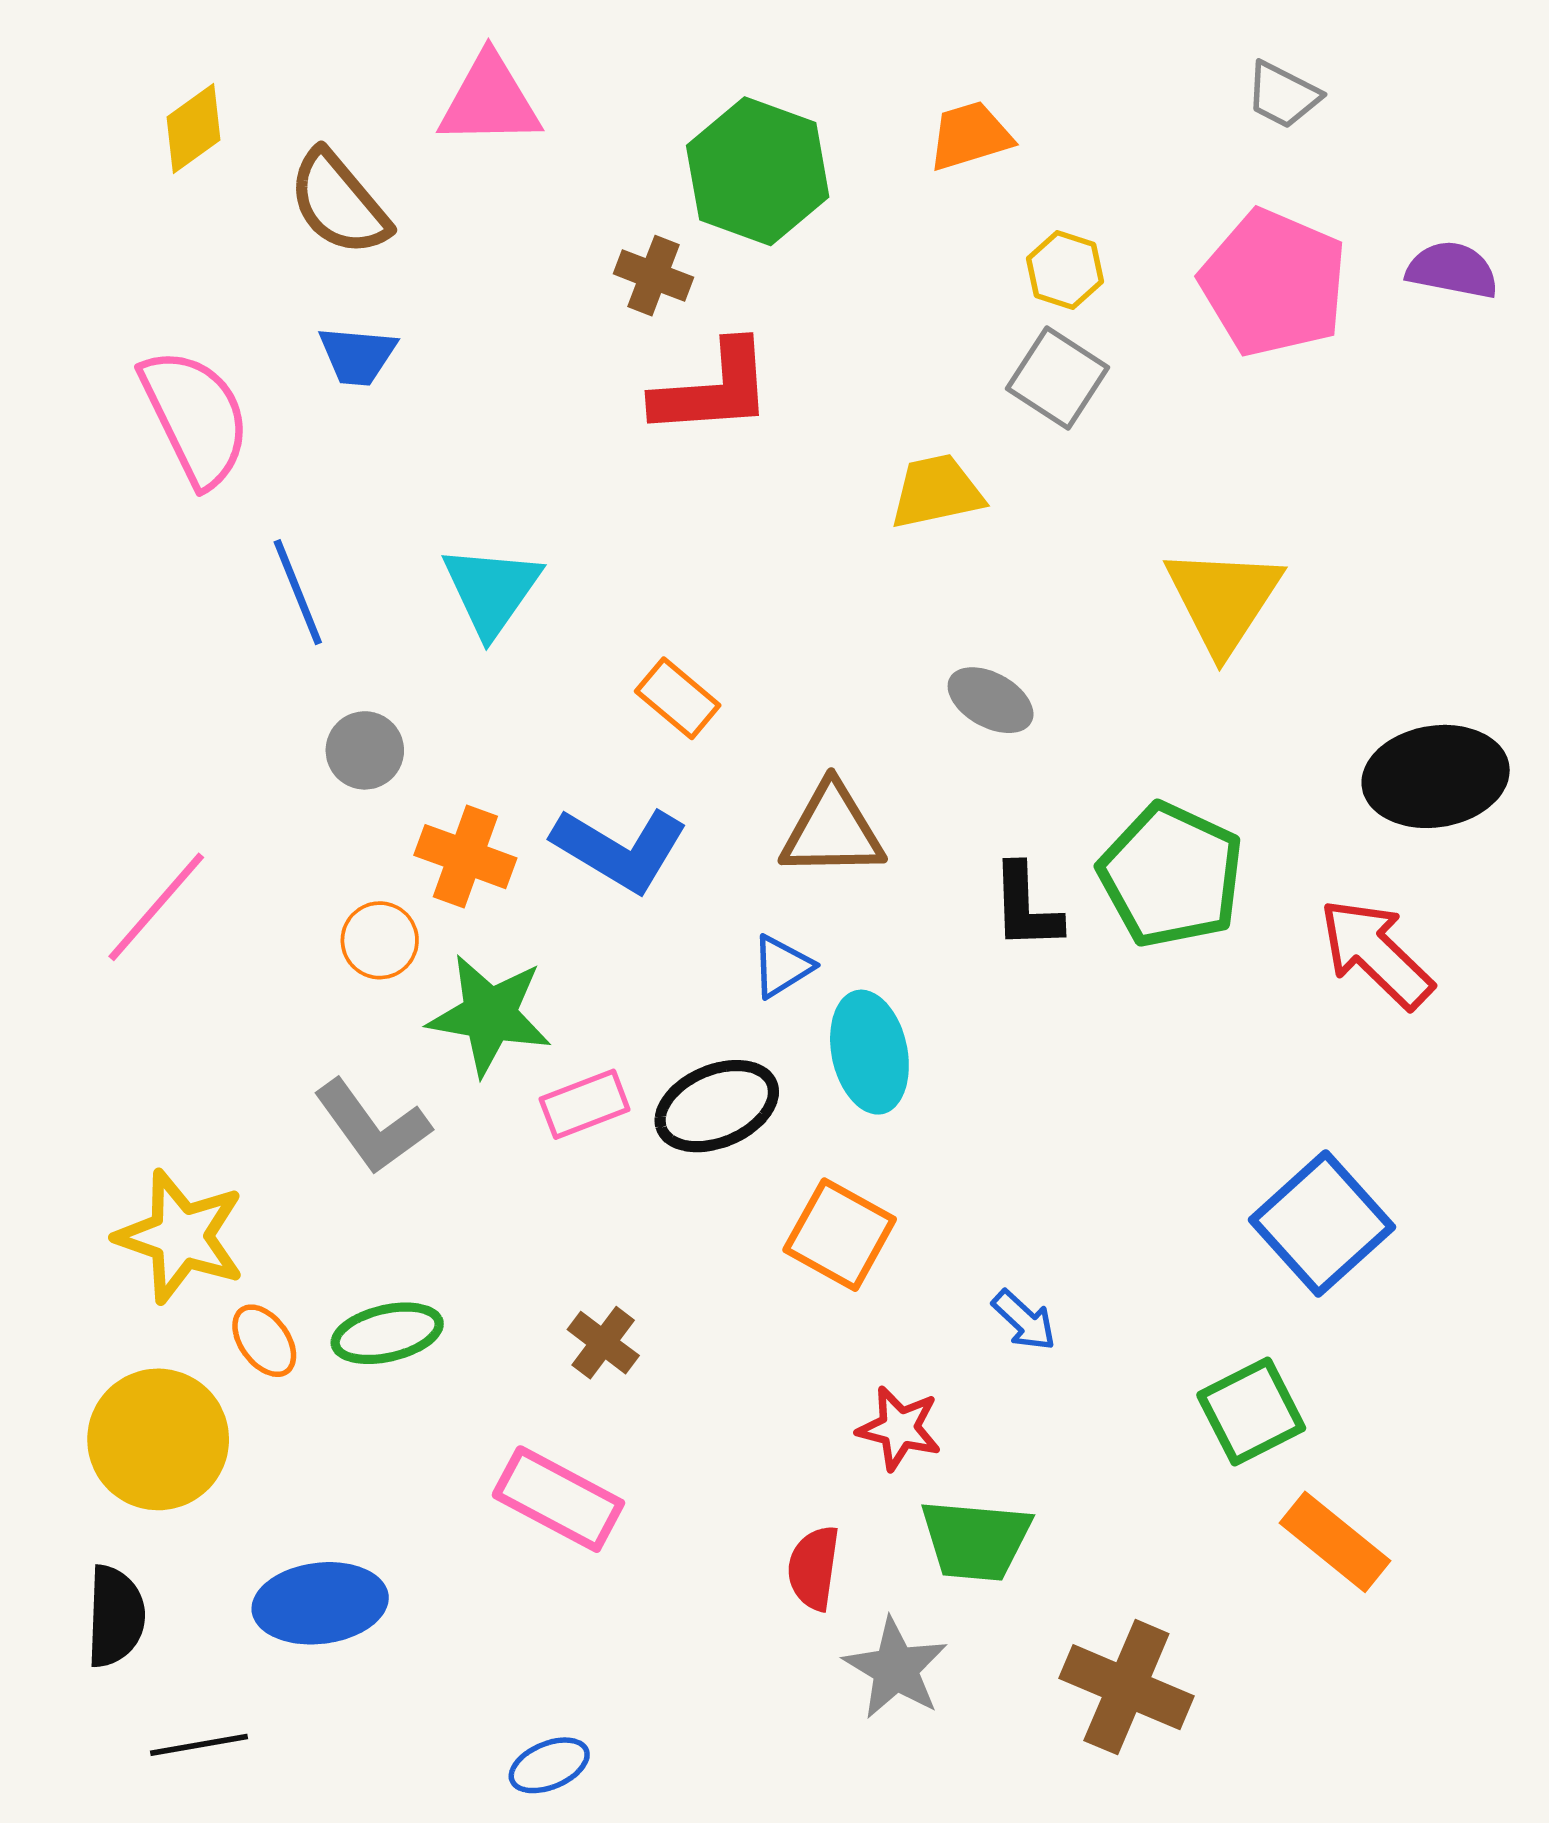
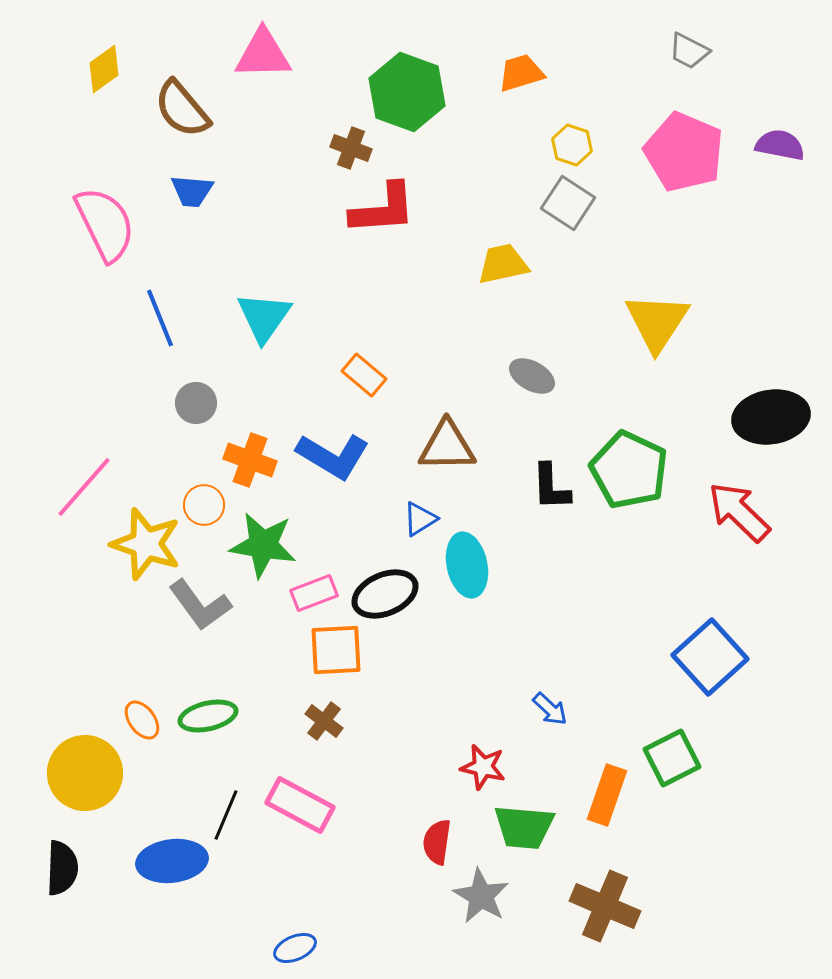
orange square: (840, 1235) -> (336, 650), moved, turned -32
yellow star: (180, 1236) -> (146, 544), moved
orange rectangle: (1335, 1542) -> (607, 795), moved, turned 70
black line: (199, 1745) -> (226, 815), moved, turned -57

